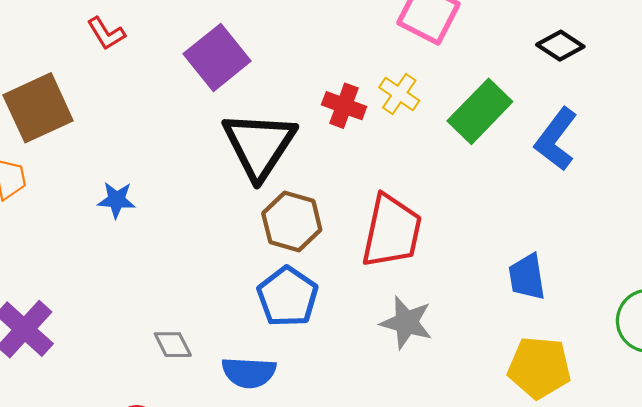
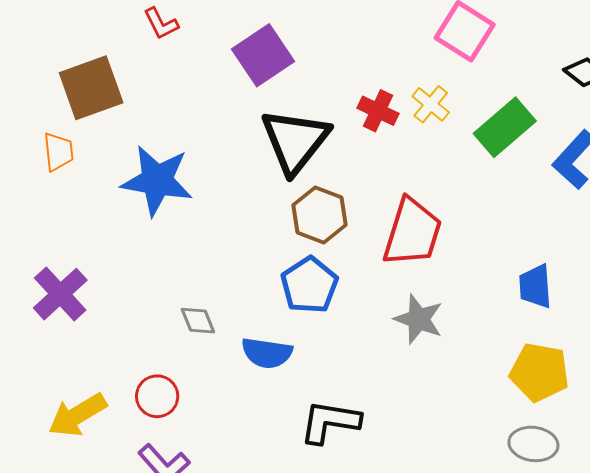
blue star: (117, 200) -> (157, 181), size x2.0

